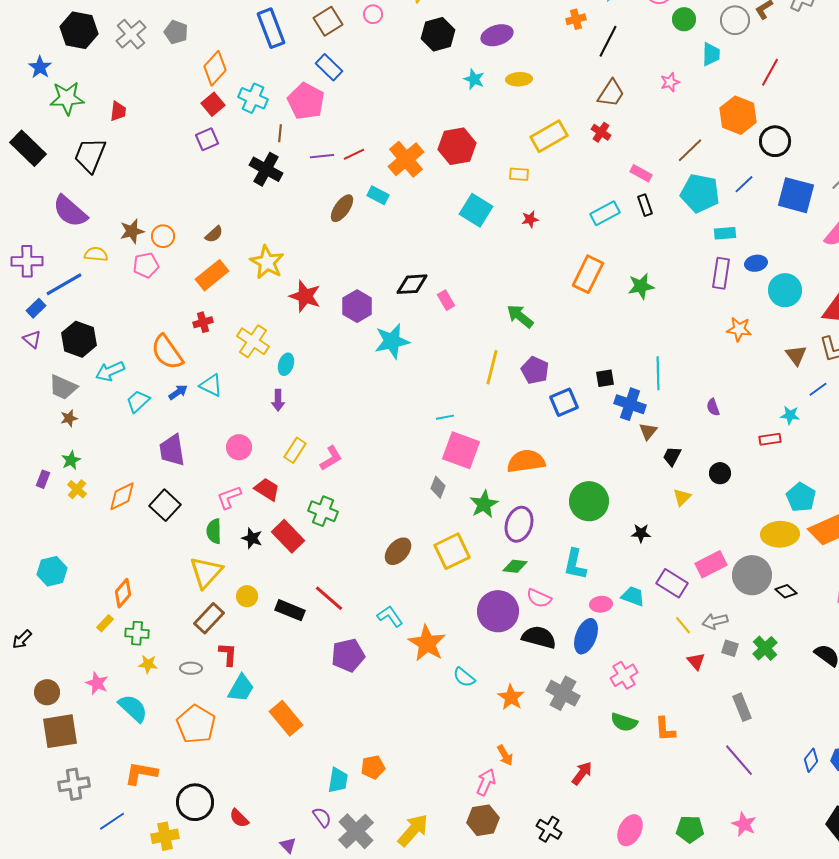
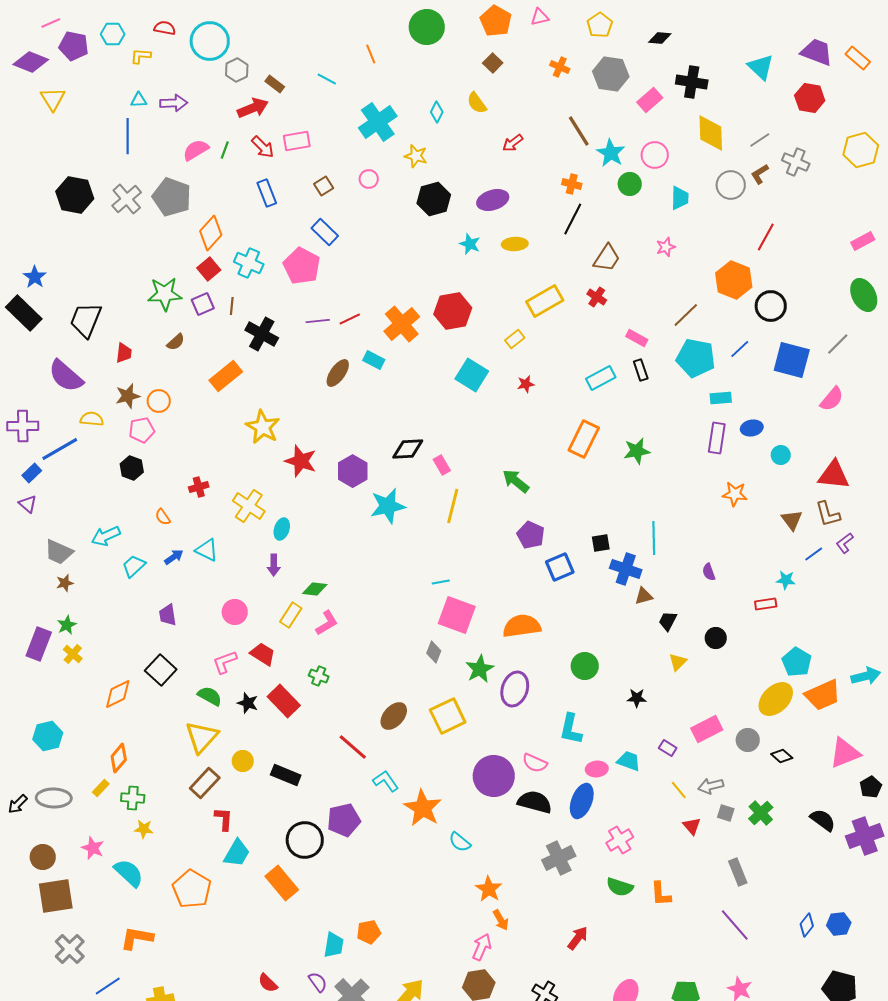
orange cross: (576, 19) -> (572, 184), turned 30
green circle: (684, 19) -> (630, 184), moved
brown square: (328, 21) -> (324, 186), size x0.7
blue rectangle: (271, 28) -> (267, 193), size x0.7
gray pentagon: (176, 32) -> (172, 197), size x1.6
black line: (608, 41) -> (573, 219), moved
cyan trapezoid: (711, 54) -> (680, 198), moved
blue star: (40, 67) -> (35, 277), moved
green star: (67, 98) -> (165, 294), moved
red trapezoid: (118, 111) -> (124, 353), moved
brown line: (280, 133) -> (232, 306), moved
yellow rectangle: (519, 174) -> (515, 339), turned -42
brown semicircle: (214, 234) -> (176, 342), moved
orange rectangle: (212, 275) -> (226, 376), moved
cyan circle: (785, 290) -> (781, 455), size x0.6
black hexagon: (79, 339) -> (132, 468), moved, size x0.7
orange semicircle: (167, 352) -> (163, 517), size x0.5
yellow line: (492, 367) -> (453, 506), moved
brown triangle: (648, 431) -> (644, 596), turned 36
purple trapezoid: (172, 450) -> (168, 615), size x0.7
purple rectangle: (43, 479) -> (39, 644), size x1.8
orange diamond: (122, 496) -> (118, 694), moved
green circle: (589, 501) -> (585, 666), size x0.7
green cross: (323, 511) -> (319, 676), size x0.7
green semicircle: (214, 531) -> (210, 696), turned 120
yellow ellipse: (780, 534) -> (776, 699), turned -42
green diamond: (515, 566) -> (315, 589), moved
gray circle: (752, 575) -> (748, 740), size x0.6
purple rectangle: (672, 583) -> (668, 748), size x0.6
red line: (329, 598) -> (353, 747), moved
gray ellipse: (191, 668) -> (54, 798), moved, size x1.6
gray cross: (563, 693) -> (559, 858), turned 36
orange star: (511, 697) -> (489, 889), moved
gray cross: (74, 784) -> (70, 949), turned -36
black circle: (195, 802) -> (305, 840), moved
red semicircle: (239, 818) -> (268, 983), moved

